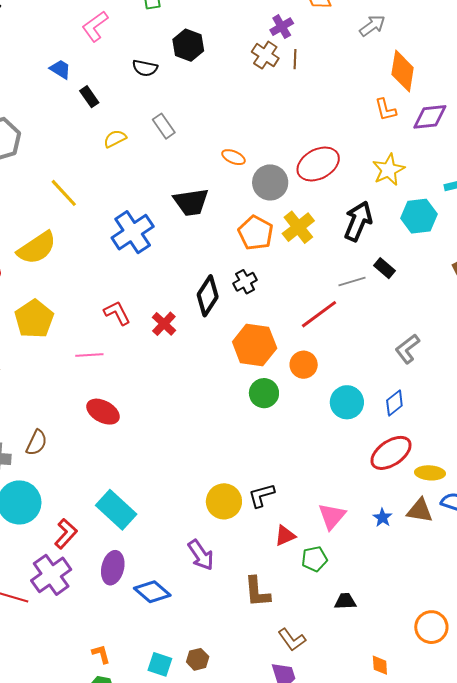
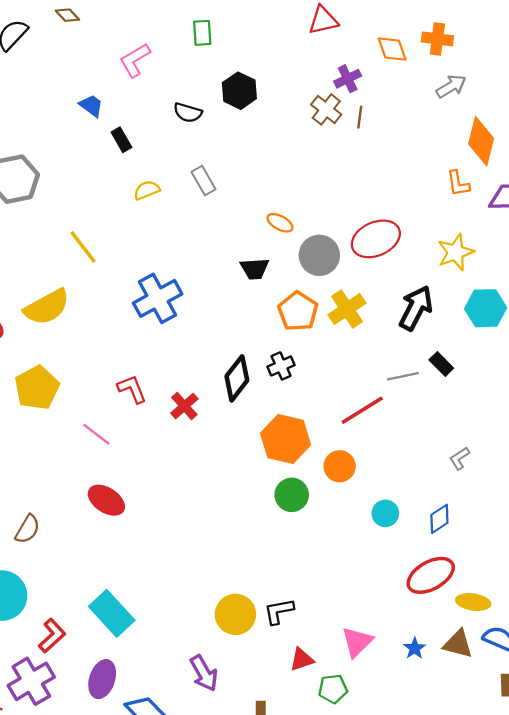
black trapezoid: (191, 202) -> (255, 269), moved, size x0.7
gray L-shape: (407, 349) -> (460, 458), size x0.7
pink line: (89, 355) -> (96, 434), turned 36
cyan circle: (347, 402) -> (385, 513), size x0.7

